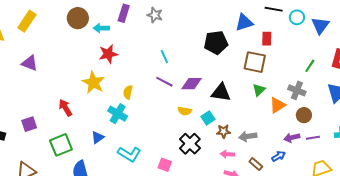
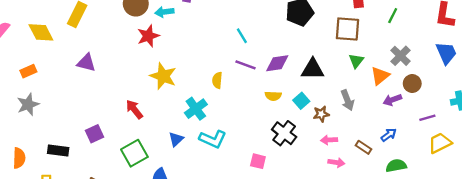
red star: (108, 54) -> (148, 36), moved
green line: (310, 66) -> (393, 16), moved
gray cross: (297, 90) -> (401, 56), turned 30
yellow semicircle: (128, 92) -> (217, 80), moved
cyan cross: (118, 114) -> (196, 109), turned 30
gray arrow: (248, 136) -> (347, 100), moved, turned -96
purple arrow: (292, 138) -> (392, 100), moved
purple line: (313, 138) -> (427, 118), moved
cyan L-shape: (129, 154) -> (213, 139), moved

